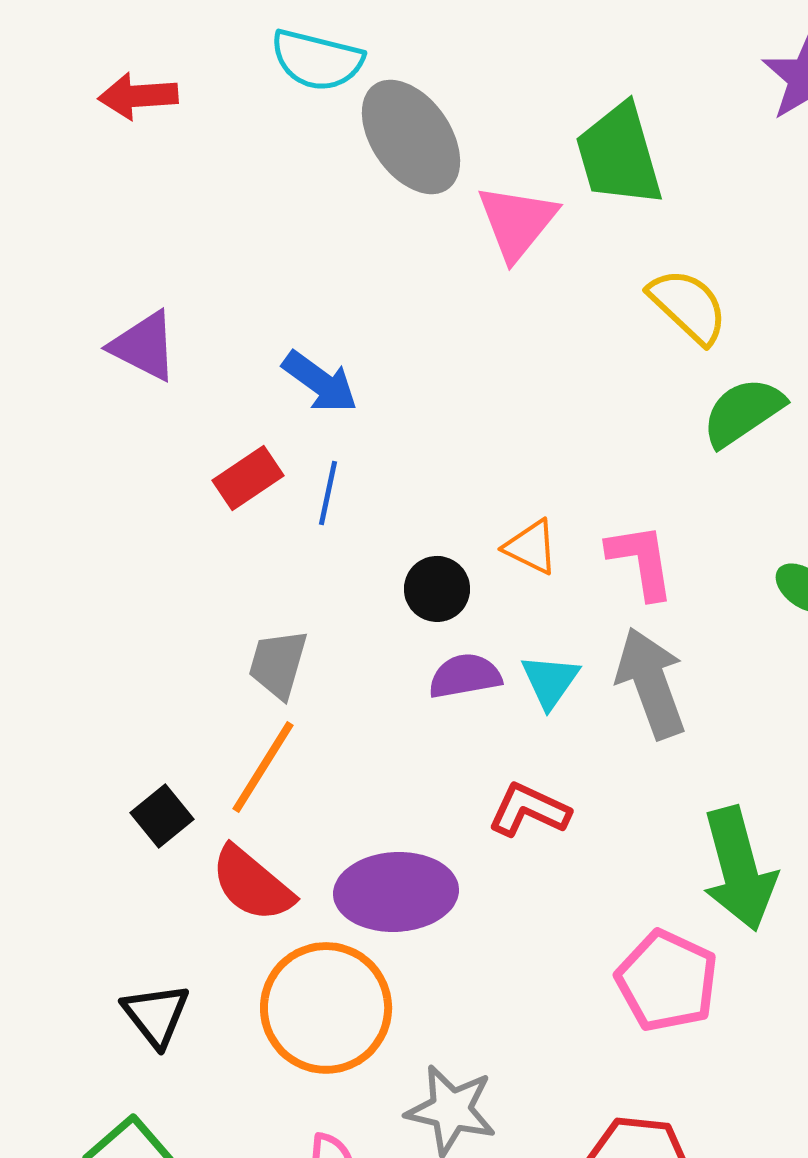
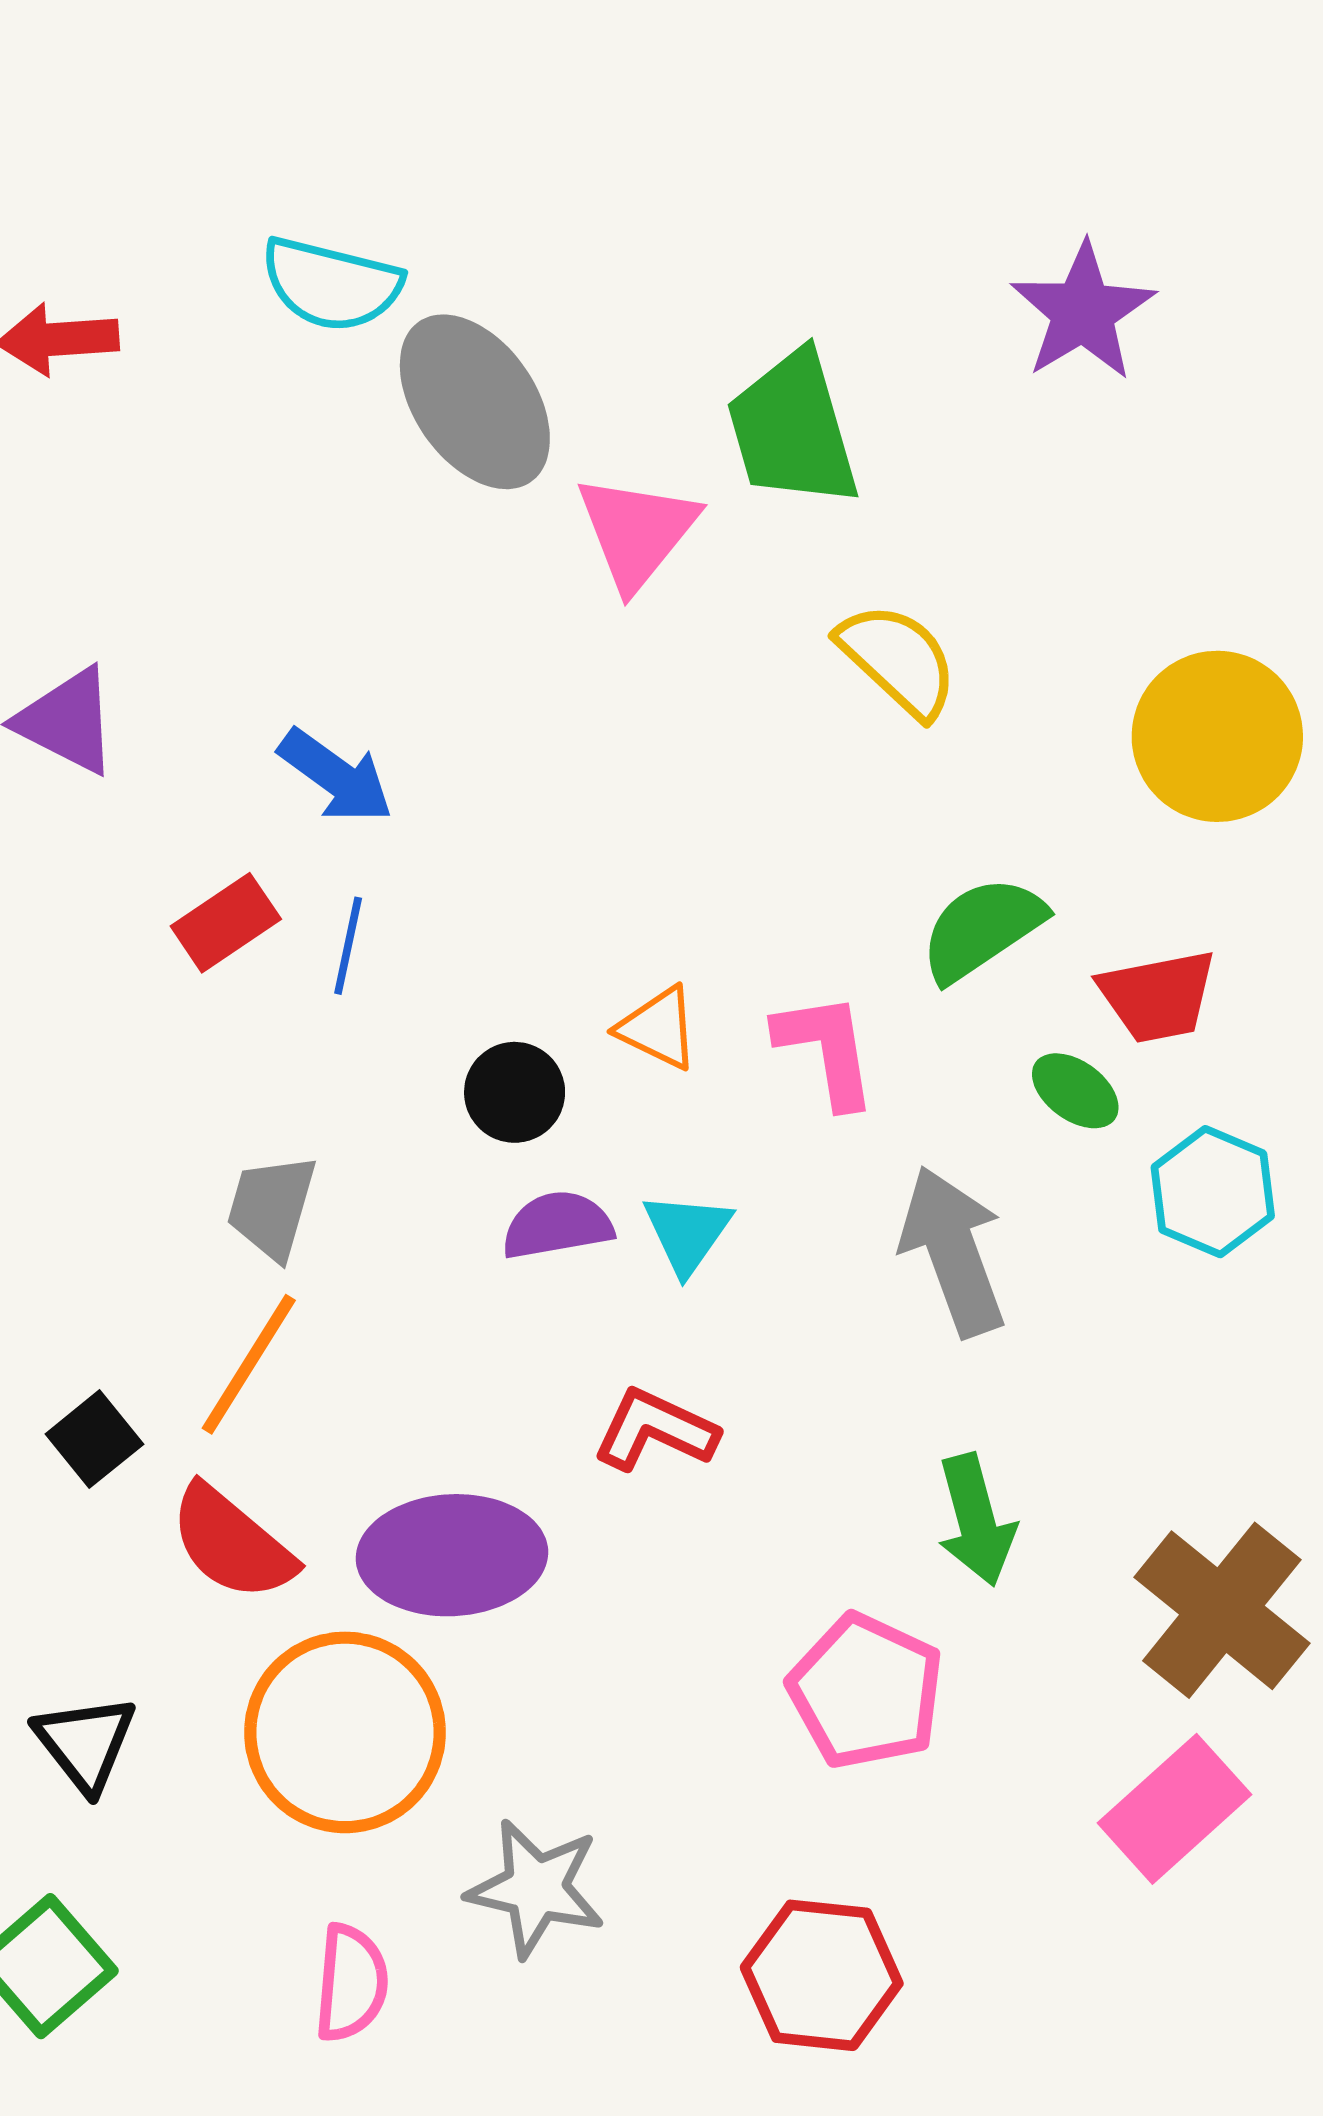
green semicircle: (743, 412) -> (982, 929), moved
gray arrow: (651, 683) -> (953, 1251), moved
green arrow: (739, 869) -> (976, 1520), size x0.7

